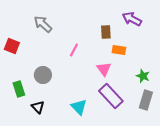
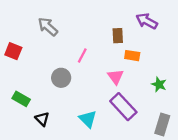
gray circle: (43, 75) -> (61, 78), moved
green rectangle: (19, 89) -> (21, 99), turned -42
gray rectangle: (146, 100) -> (162, 124), moved

